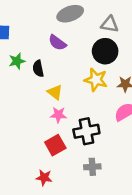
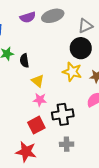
gray triangle: (110, 24) -> (85, 26), turned -35
purple semicircle: (57, 43) -> (28, 17), moved, turned -56
red star: (44, 178) -> (26, 152), size x1.5

